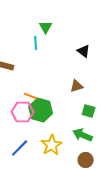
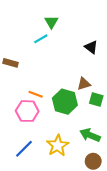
cyan line: (36, 43) -> (41, 39), turned 64
green hexagon: (41, 110) -> (65, 102), moved
green square: (89, 111) -> (96, 100), moved

